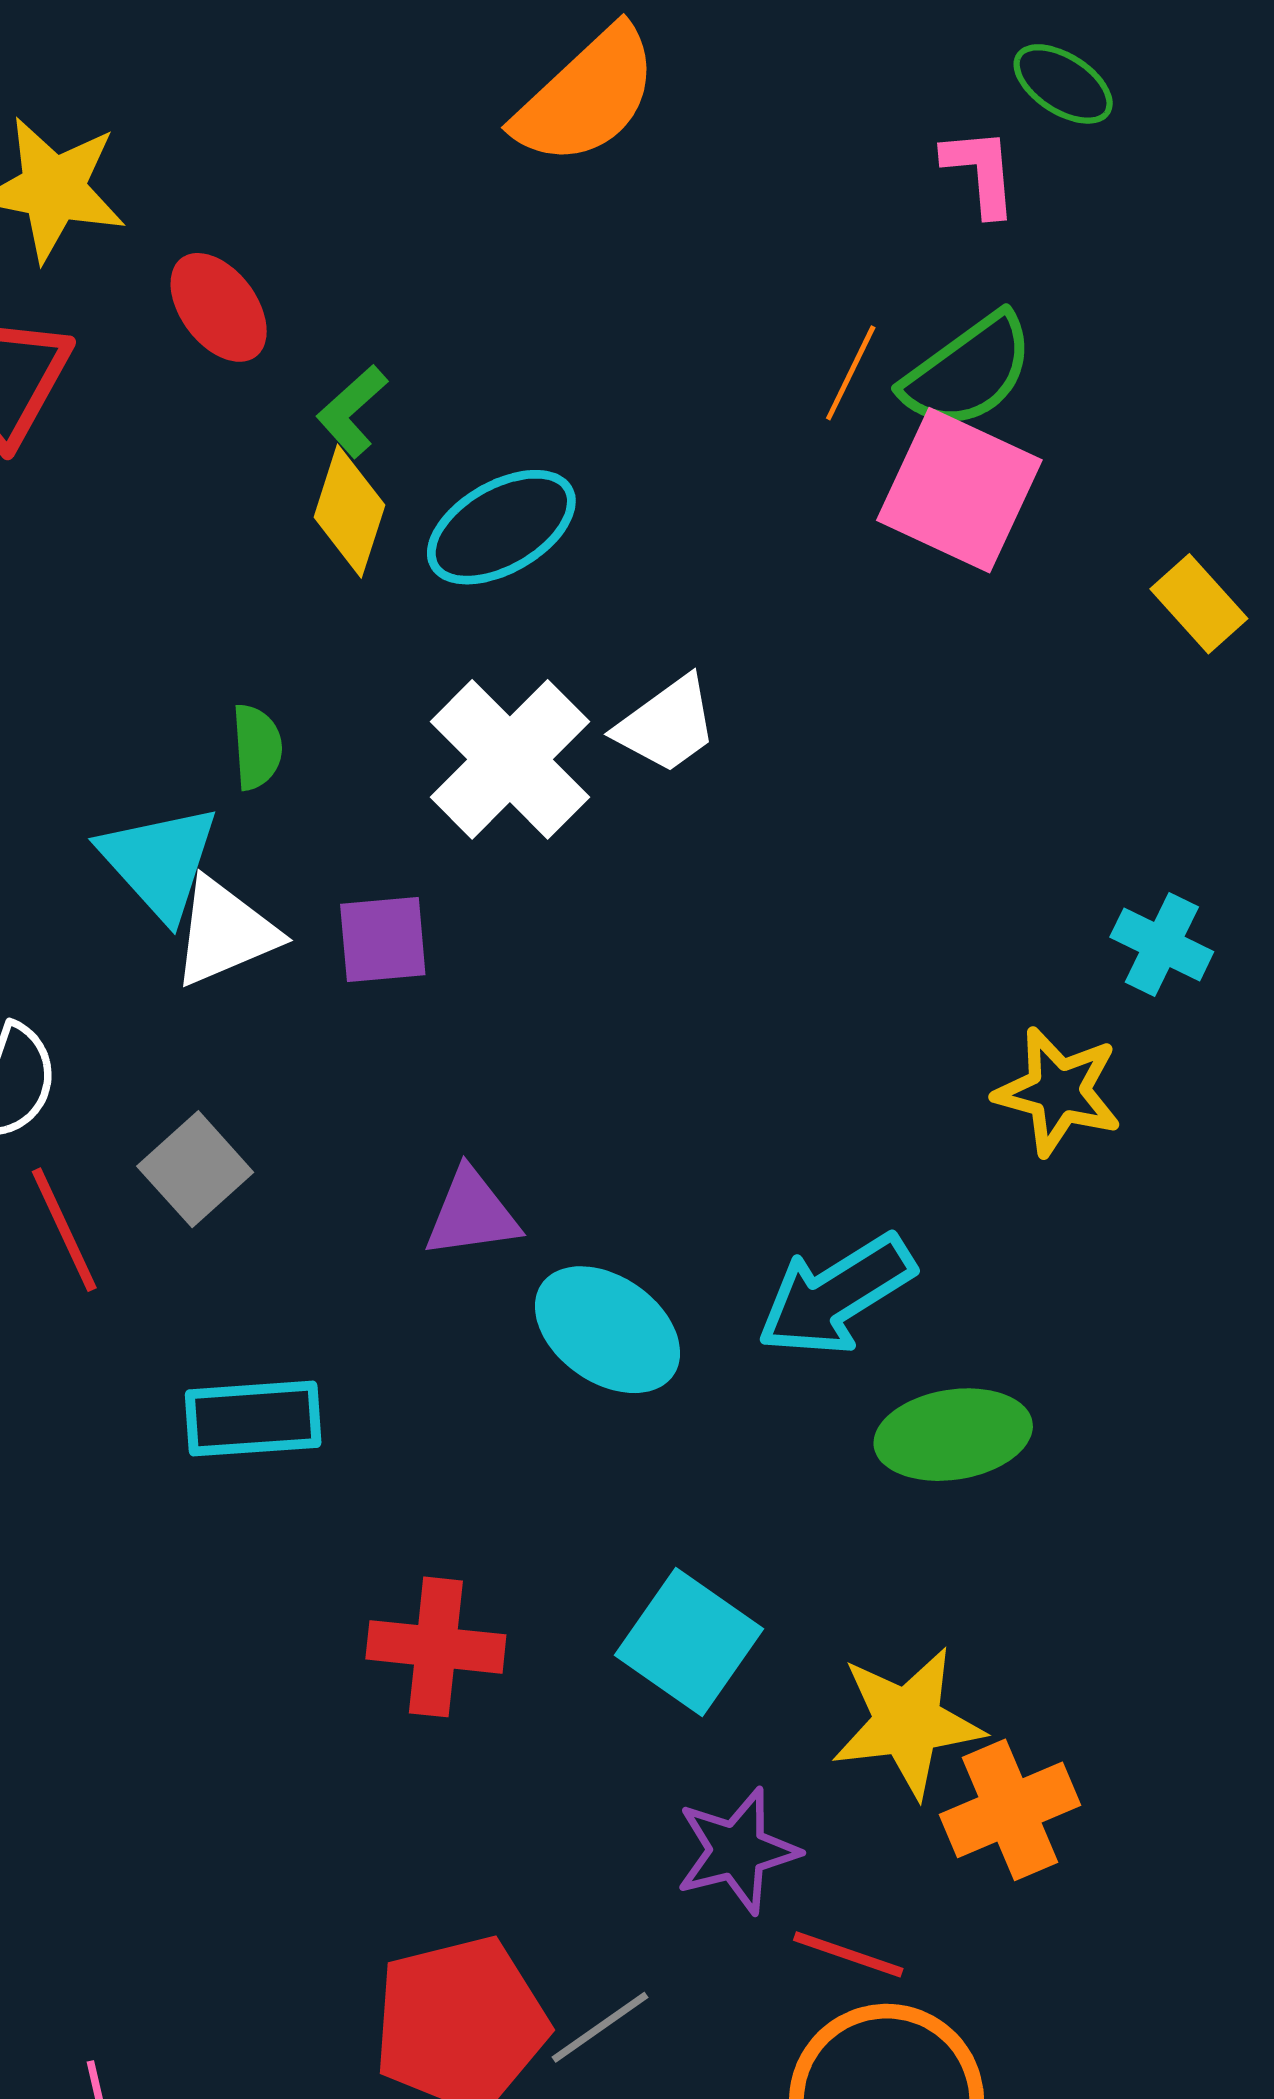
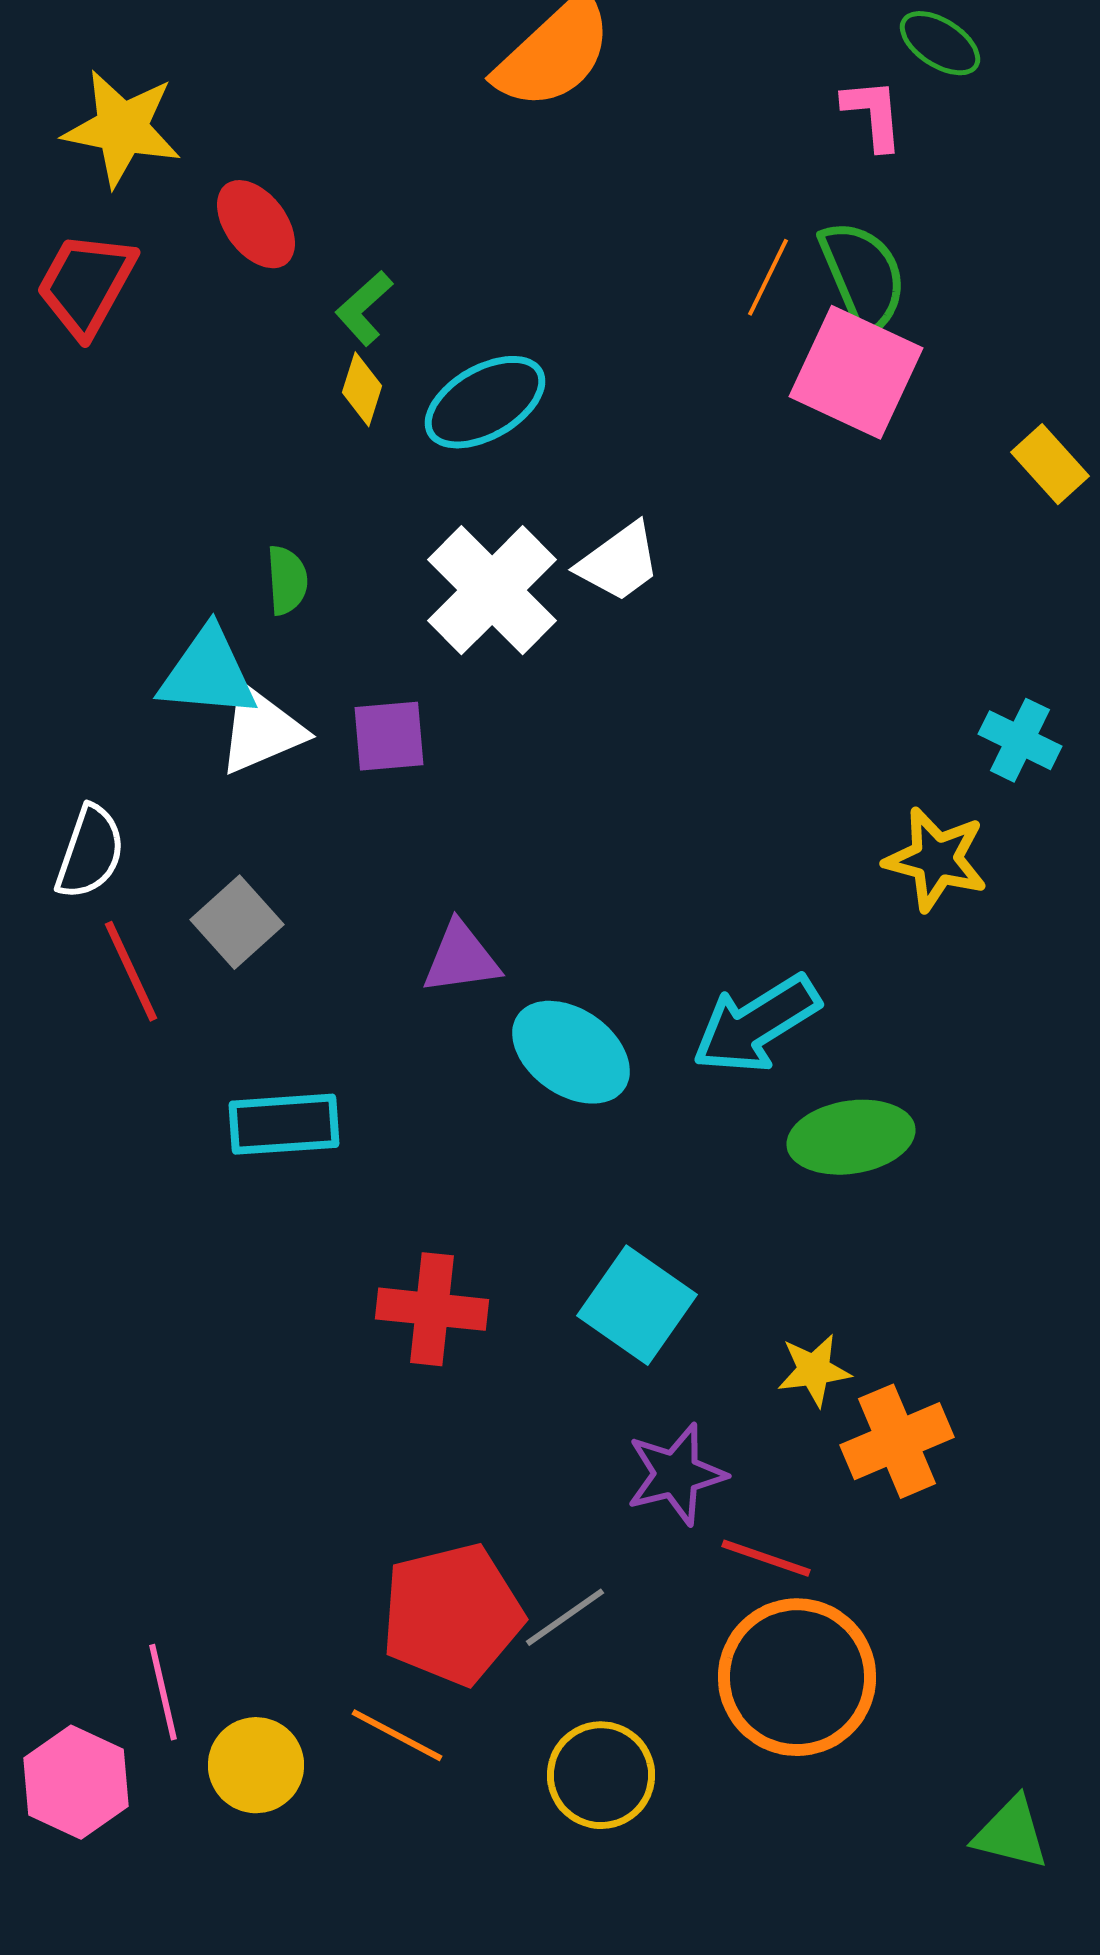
green semicircle: (968, 372) -> (863, 276), turned -77
yellow diamond: (349, 511) -> (362, 389), size x0.7
cyan triangle: (159, 862) -> (208, 673), turned -43
yellow star: (908, 1722) -> (814, 1370), size x0.6

